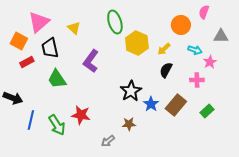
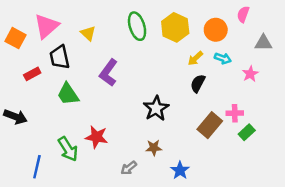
orange square: (19, 41) -> (15, 38), moved
yellow hexagon: (137, 43) -> (175, 27), moved
cyan arrow: (195, 50) -> (223, 58), moved
pink cross: (197, 80) -> (235, 113), moved
blue star: (151, 104) -> (180, 170), moved
blue line: (31, 120) -> (37, 167), moved

